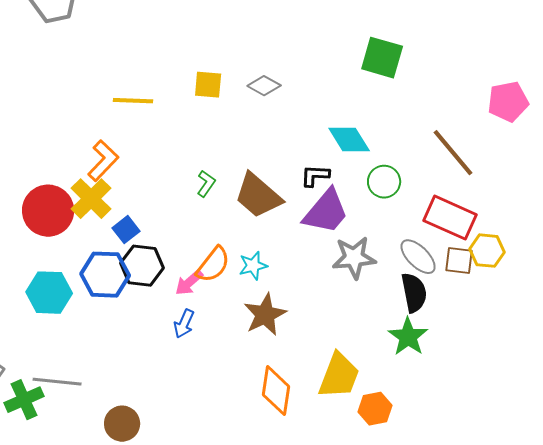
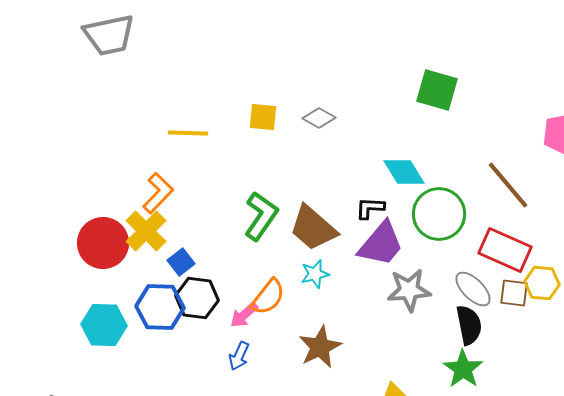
green circle: (384, 182) -> (439, 214), size x1.6
green L-shape: (206, 184) -> (261, 216), size x1.8
cyan star: (253, 266) -> (315, 274), moved

